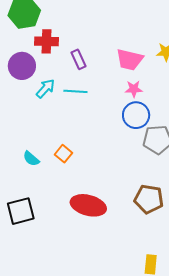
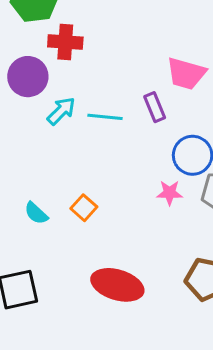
purple rectangle: (78, 59) -> (155, 107), moved
pink star: (134, 89) -> (170, 193), moved

